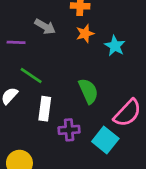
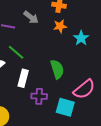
cyan square: (105, 140) -> (65, 107), turned -30

